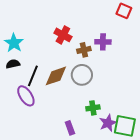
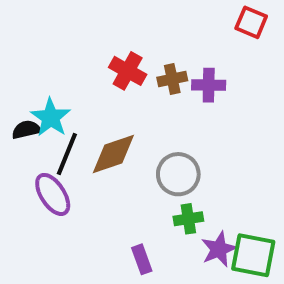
cyan star: (14, 43) -> (51, 117), moved
brown cross: (84, 50) -> (172, 79), moved
gray circle: (82, 75) -> (178, 174), moved

